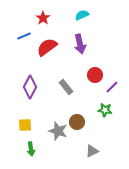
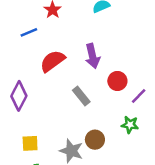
purple arrow: (80, 44) -> (92, 56), moved
red semicircle: (47, 47) -> (53, 61), moved
purple diamond: (30, 87) -> (19, 96), moved

